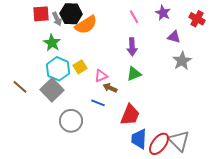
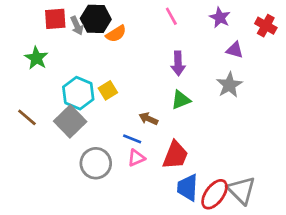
pink line: (134, 17) -> (171, 16), moved
orange semicircle: (86, 25) -> (116, 34), size x0.7
green star: (52, 43) -> (36, 58), moved
gray star: (182, 61) -> (229, 85), moved
pink triangle: (101, 76) -> (136, 158), moved

